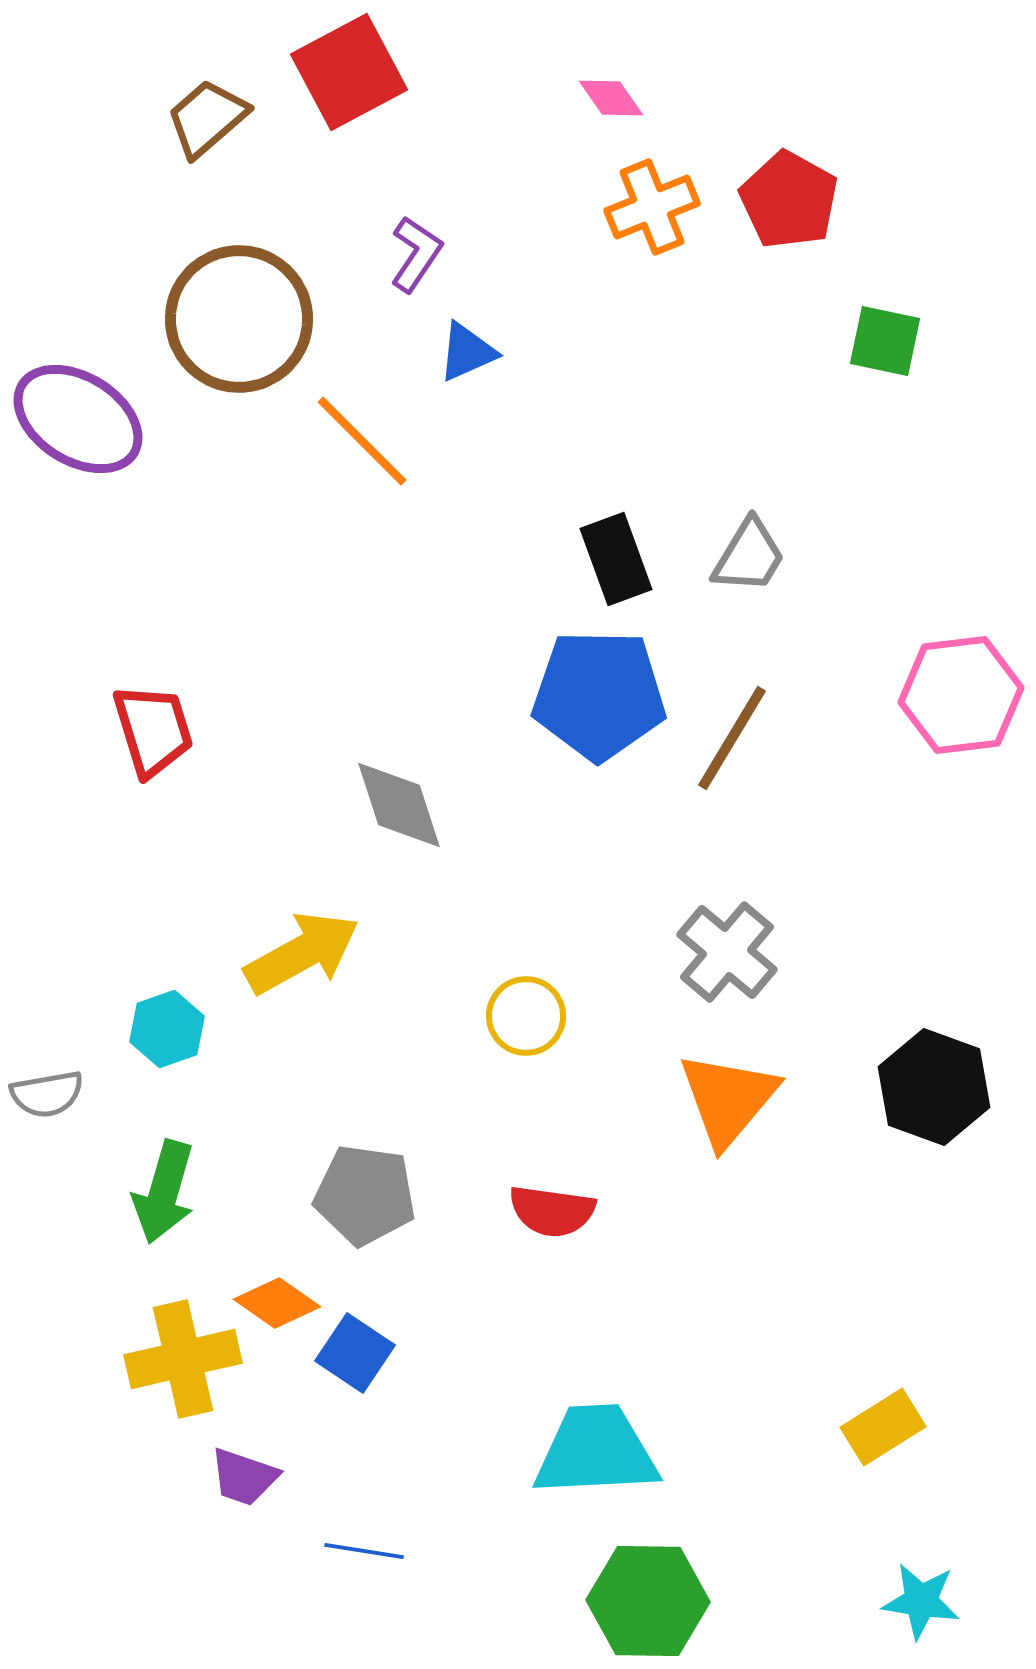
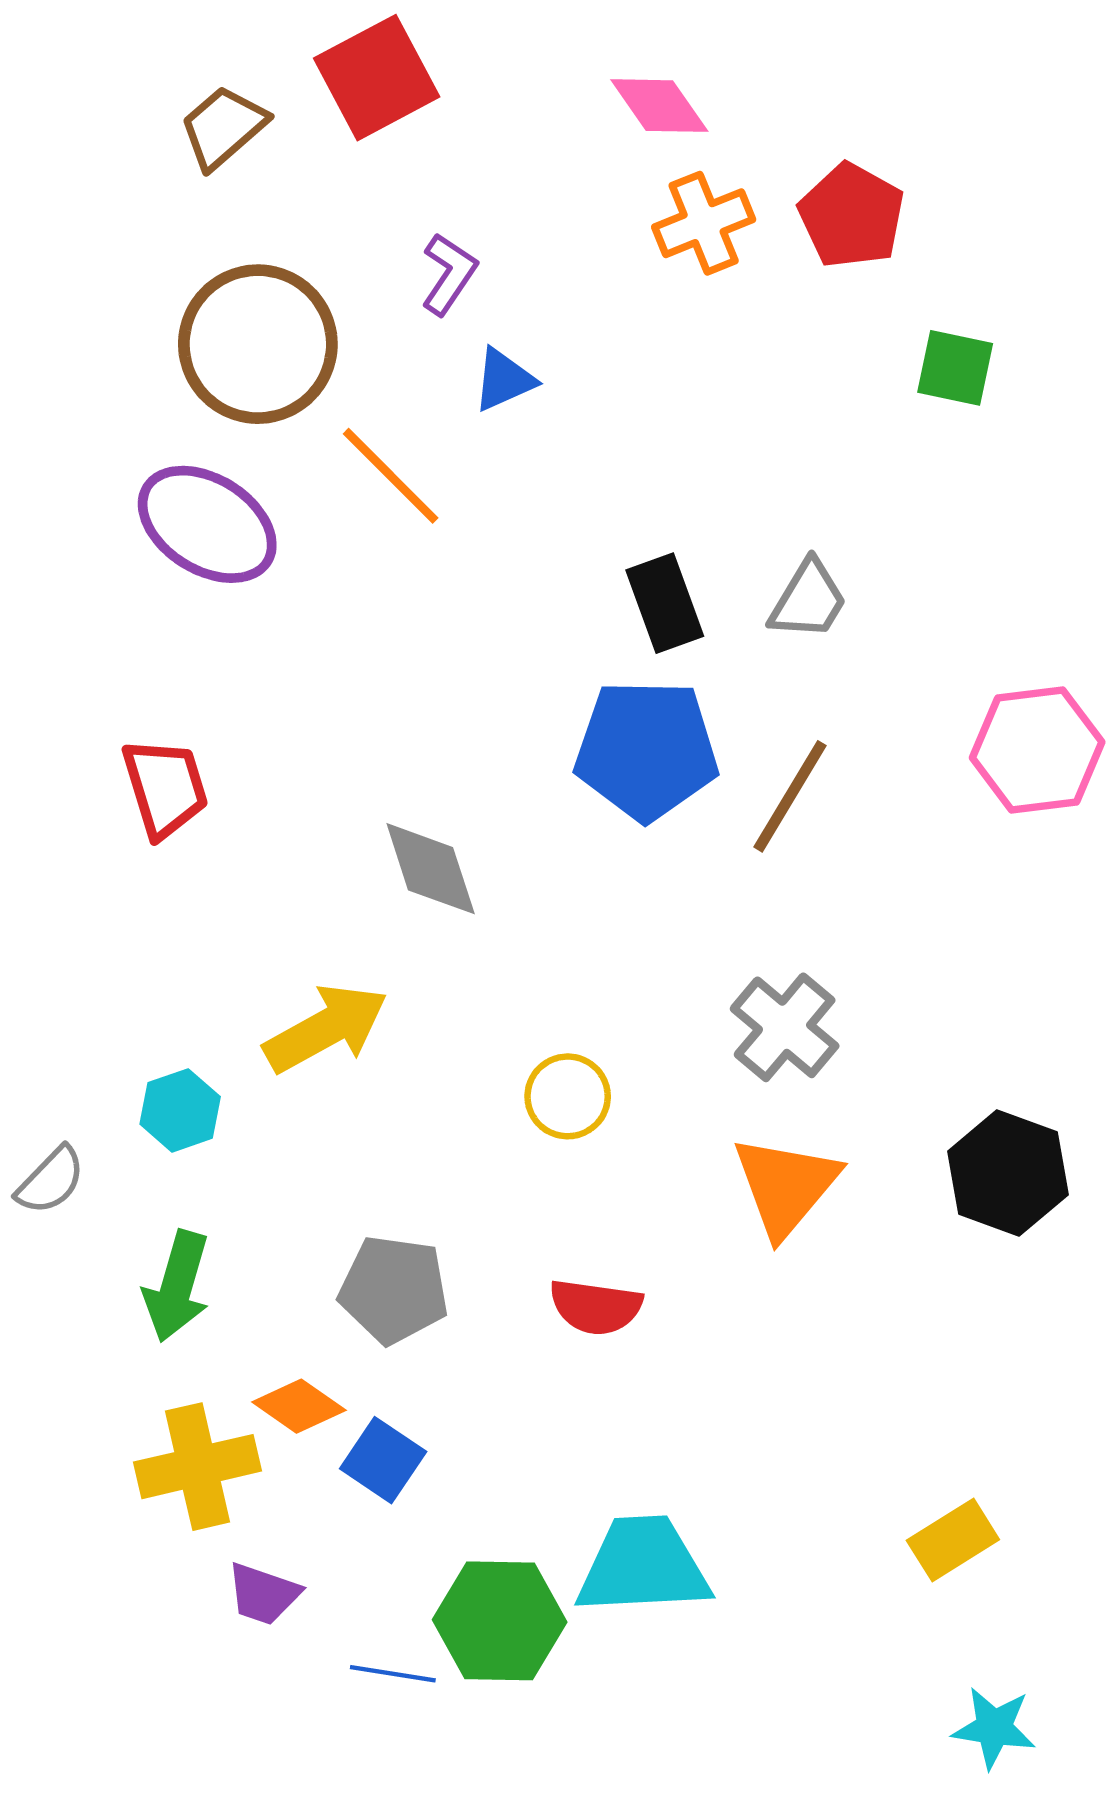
pink diamond: (611, 98) -> (659, 106), size x1.4
purple ellipse: (78, 419) -> (207, 524), moved
gray semicircle: (47, 1094) -> (51, 1181), turned -36
green hexagon: (648, 1601) -> (500, 1621), moved

